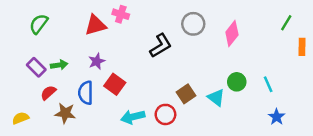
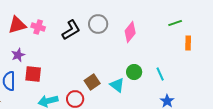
pink cross: (121, 14) -> (38, 27), moved
green line: (286, 23) -> (175, 23), turned 40
black L-shape: (161, 46) -> (71, 30), moved
red square: (115, 84) -> (33, 74), turned -30

